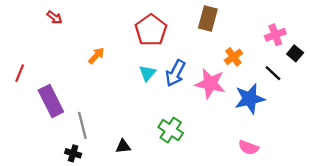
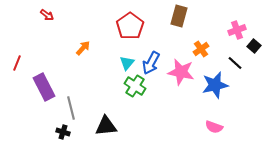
green cross: (171, 130) -> (135, 86), moved
black triangle: (123, 146) -> (106, 126), size x1.6

